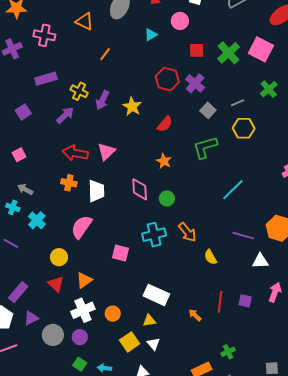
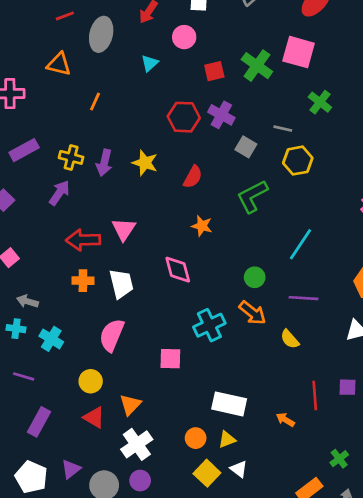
gray line: (238, 103) -> (283, 129), turned 48
green circle: (167, 198) -> (255, 277), moved
purple line: (243, 236) -> (303, 298), moved
purple rectangle: (18, 292) -> (39, 422), moved
orange circle: (113, 314) -> (196, 438), moved

